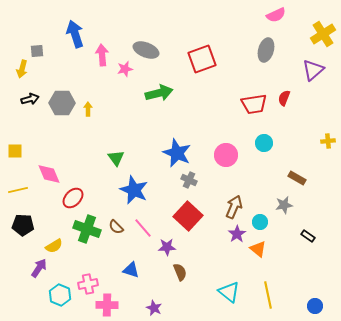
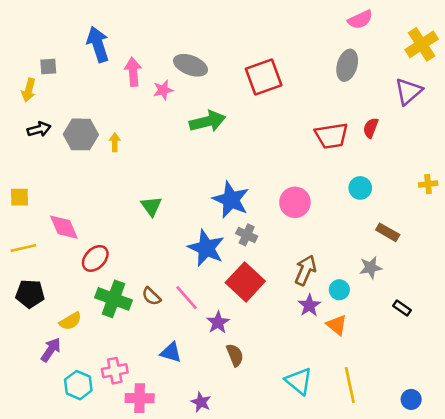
cyan circle: (264, 143) -> (360, 188), moved
blue star: (134, 190) -> (206, 248), moved
purple star: (167, 247) -> (218, 322), turned -30

